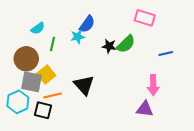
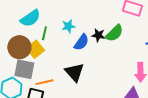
blue semicircle: (87, 24) -> (81, 42), moved
cyan semicircle: (38, 28) -> (30, 18), size x1.5
yellow square: (46, 75) -> (35, 49), moved

